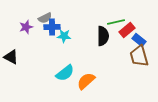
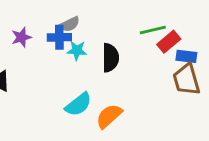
gray semicircle: (45, 18) -> (70, 24), moved
black semicircle: (103, 36) -> (110, 58), moved
blue rectangle: (139, 40) -> (186, 56), turned -32

